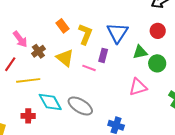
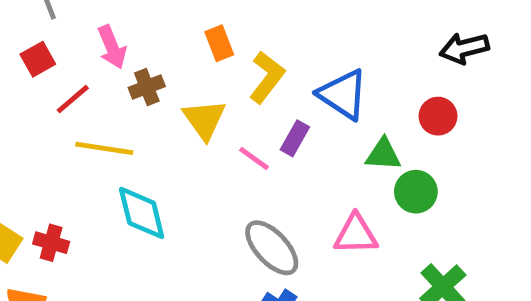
blue triangle: (117, 33) -> (343, 94), turned -45
gray ellipse: (80, 106) -> (272, 248), moved
red cross: (28, 116) -> (51, 243), moved

